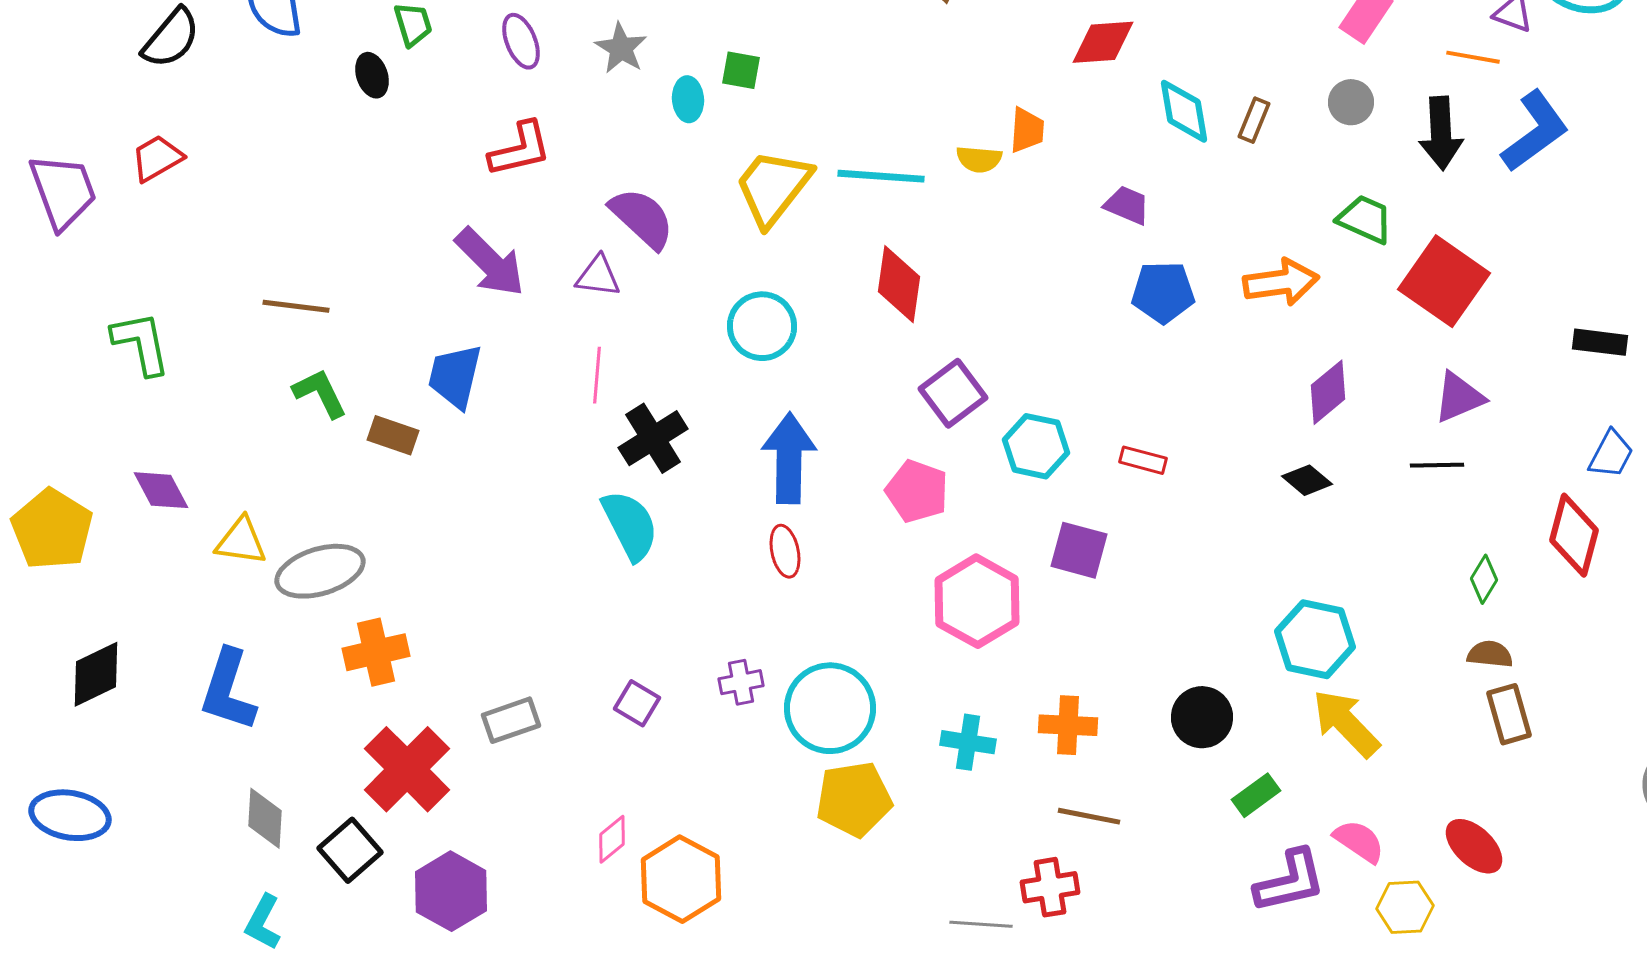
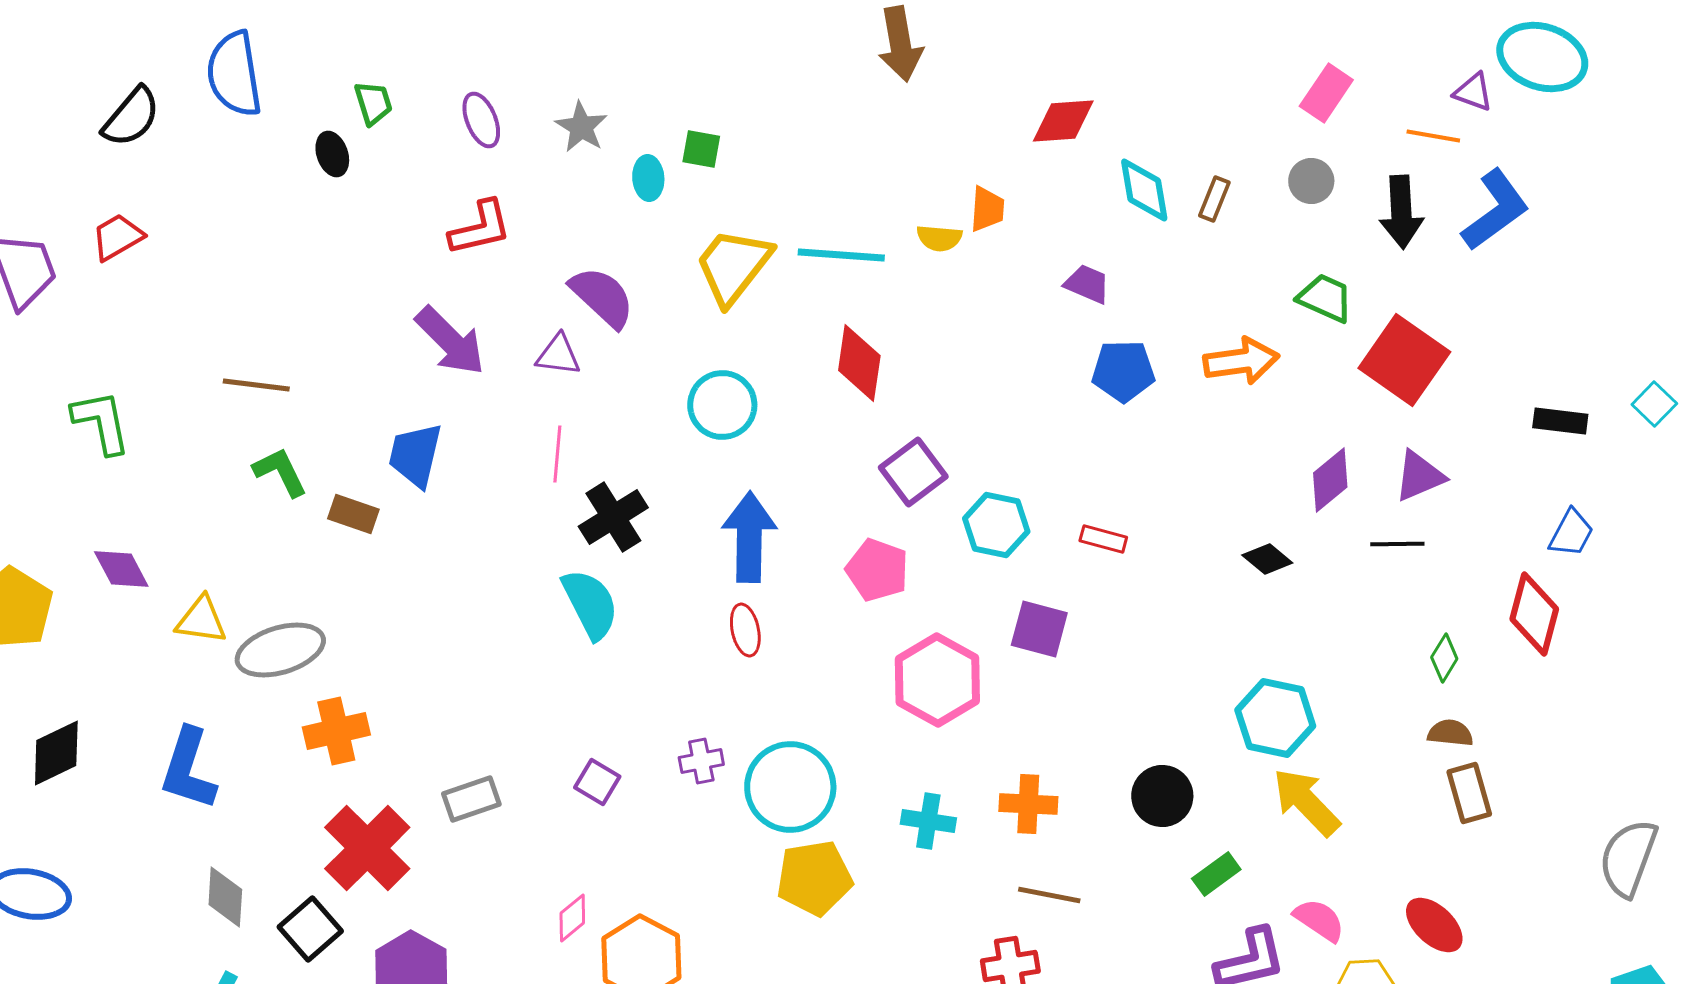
purple diamond: (1328, 392) -> (1330, 480), moved

